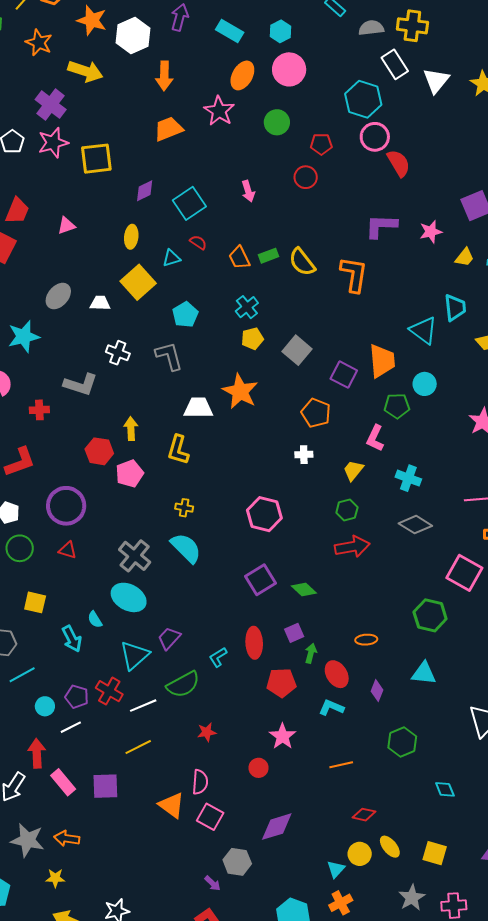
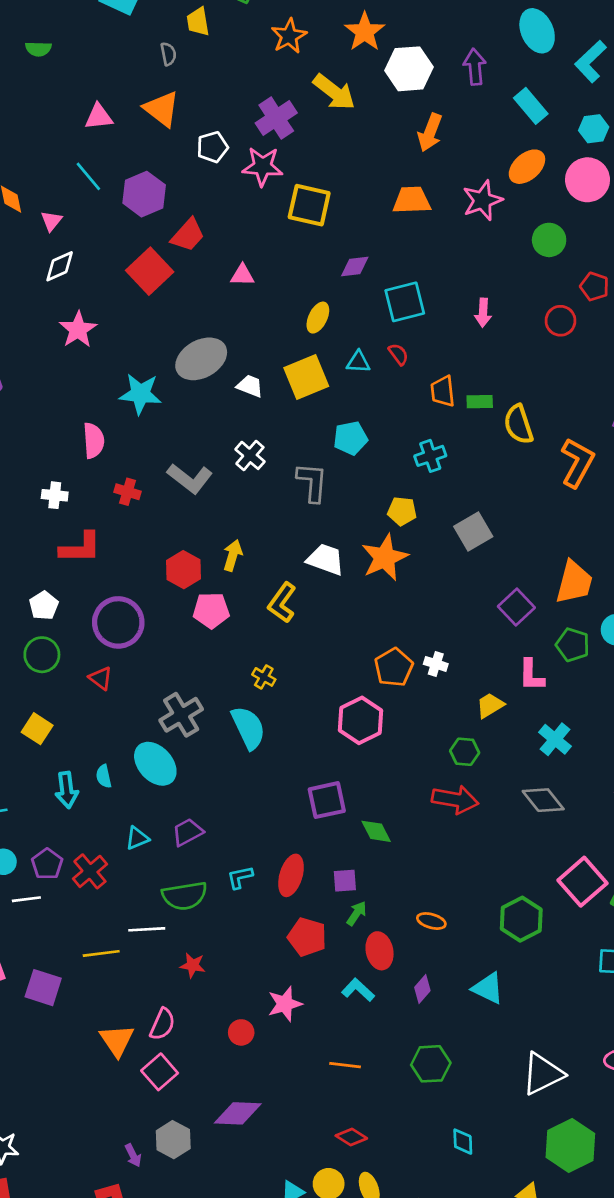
purple arrow: (180, 17) -> (475, 67), turned -40
gray ellipse: (58, 296) -> (201, 359), size x1.4
yellow pentagon: (252, 339) -> (402, 511), moved
purple square: (344, 375) -> (516, 607), moved
orange pentagon: (316, 413) -> (394, 667), moved
pink L-shape: (375, 438) -> (531, 675), turned -44
cyan triangle: (135, 655) -> (137, 838), size x0.6
white line: (143, 706) -> (147, 929), moved

